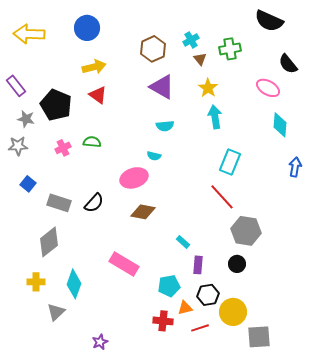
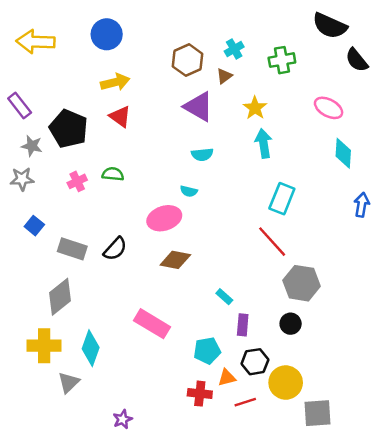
brown triangle: (200, 59) -> (224, 76), moved, turned 32
black semicircle: (288, 64) -> (357, 60), moved
yellow cross: (36, 282) -> (44, 346), size x1.5

